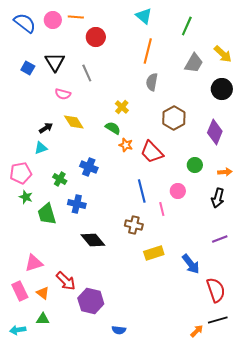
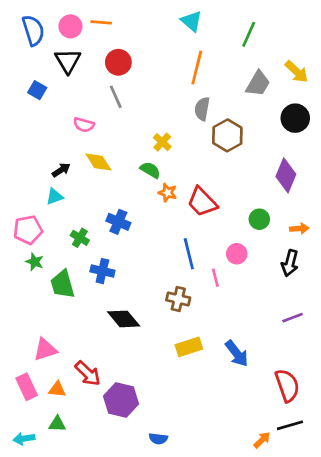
blue semicircle: (25, 23) -> (33, 30), turned 35
red circle: (96, 37) -> (118, 62), moved
black triangle: (55, 62) -> (68, 61), moved
brown hexagon: (174, 118) -> (227, 135), moved
yellow rectangle: (154, 253) -> (189, 347), moved
blue arrow: (191, 264) -> (237, 354), moved
orange triangle: (43, 293) -> (57, 389), turned -32

